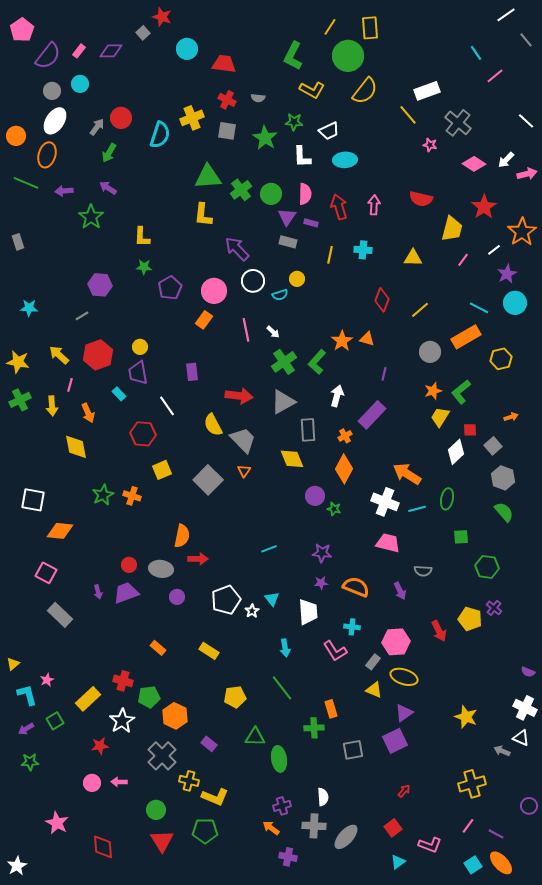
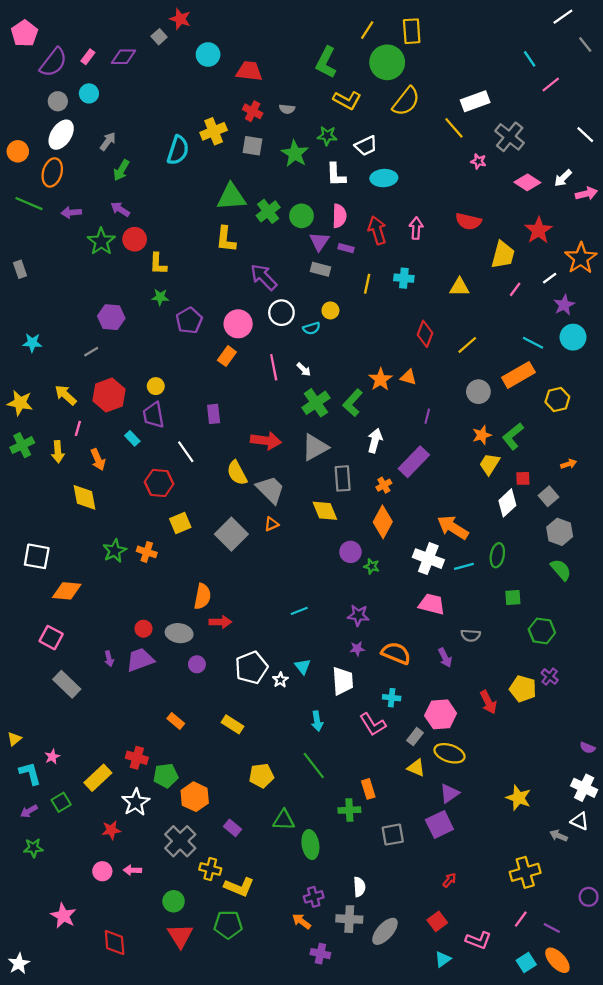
red circle: (121, 118) -> (135, 239), moved
orange triangle: (244, 471) -> (271, 524), turned 32

